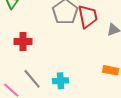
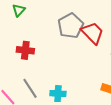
red trapezoid: (88, 16) -> (92, 33), turned -40

